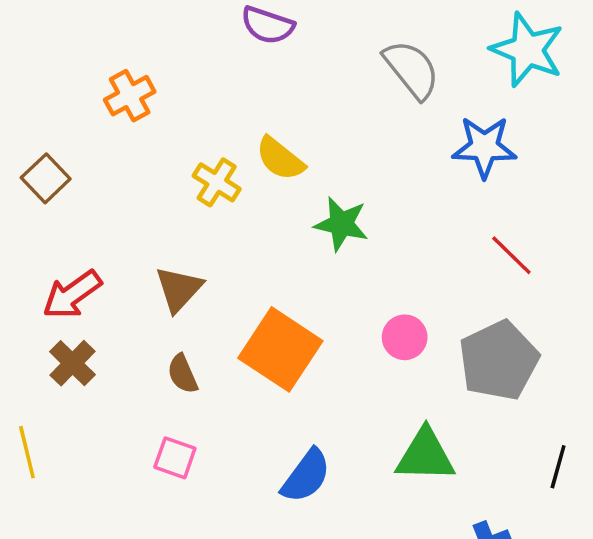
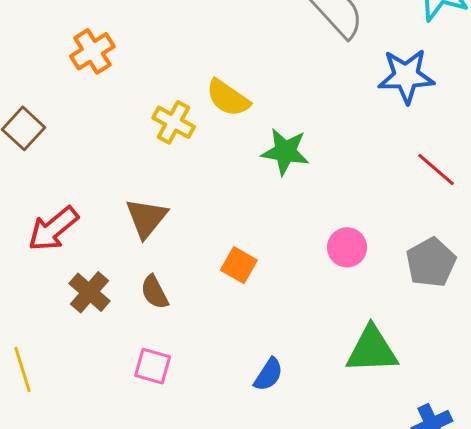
orange square: (280, 349) -> (239, 265), size x0.5
gray pentagon: (499, 361) -> (431, 262), size x0.7
brown cross: (73, 363) -> (89, 292), moved
blue semicircle: (306, 476) -> (268, 374), size x0.7

